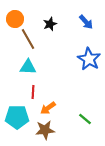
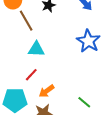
cyan triangle: (28, 67) -> (36, 49), moved
red line: (33, 92) -> (31, 75), turned 40

